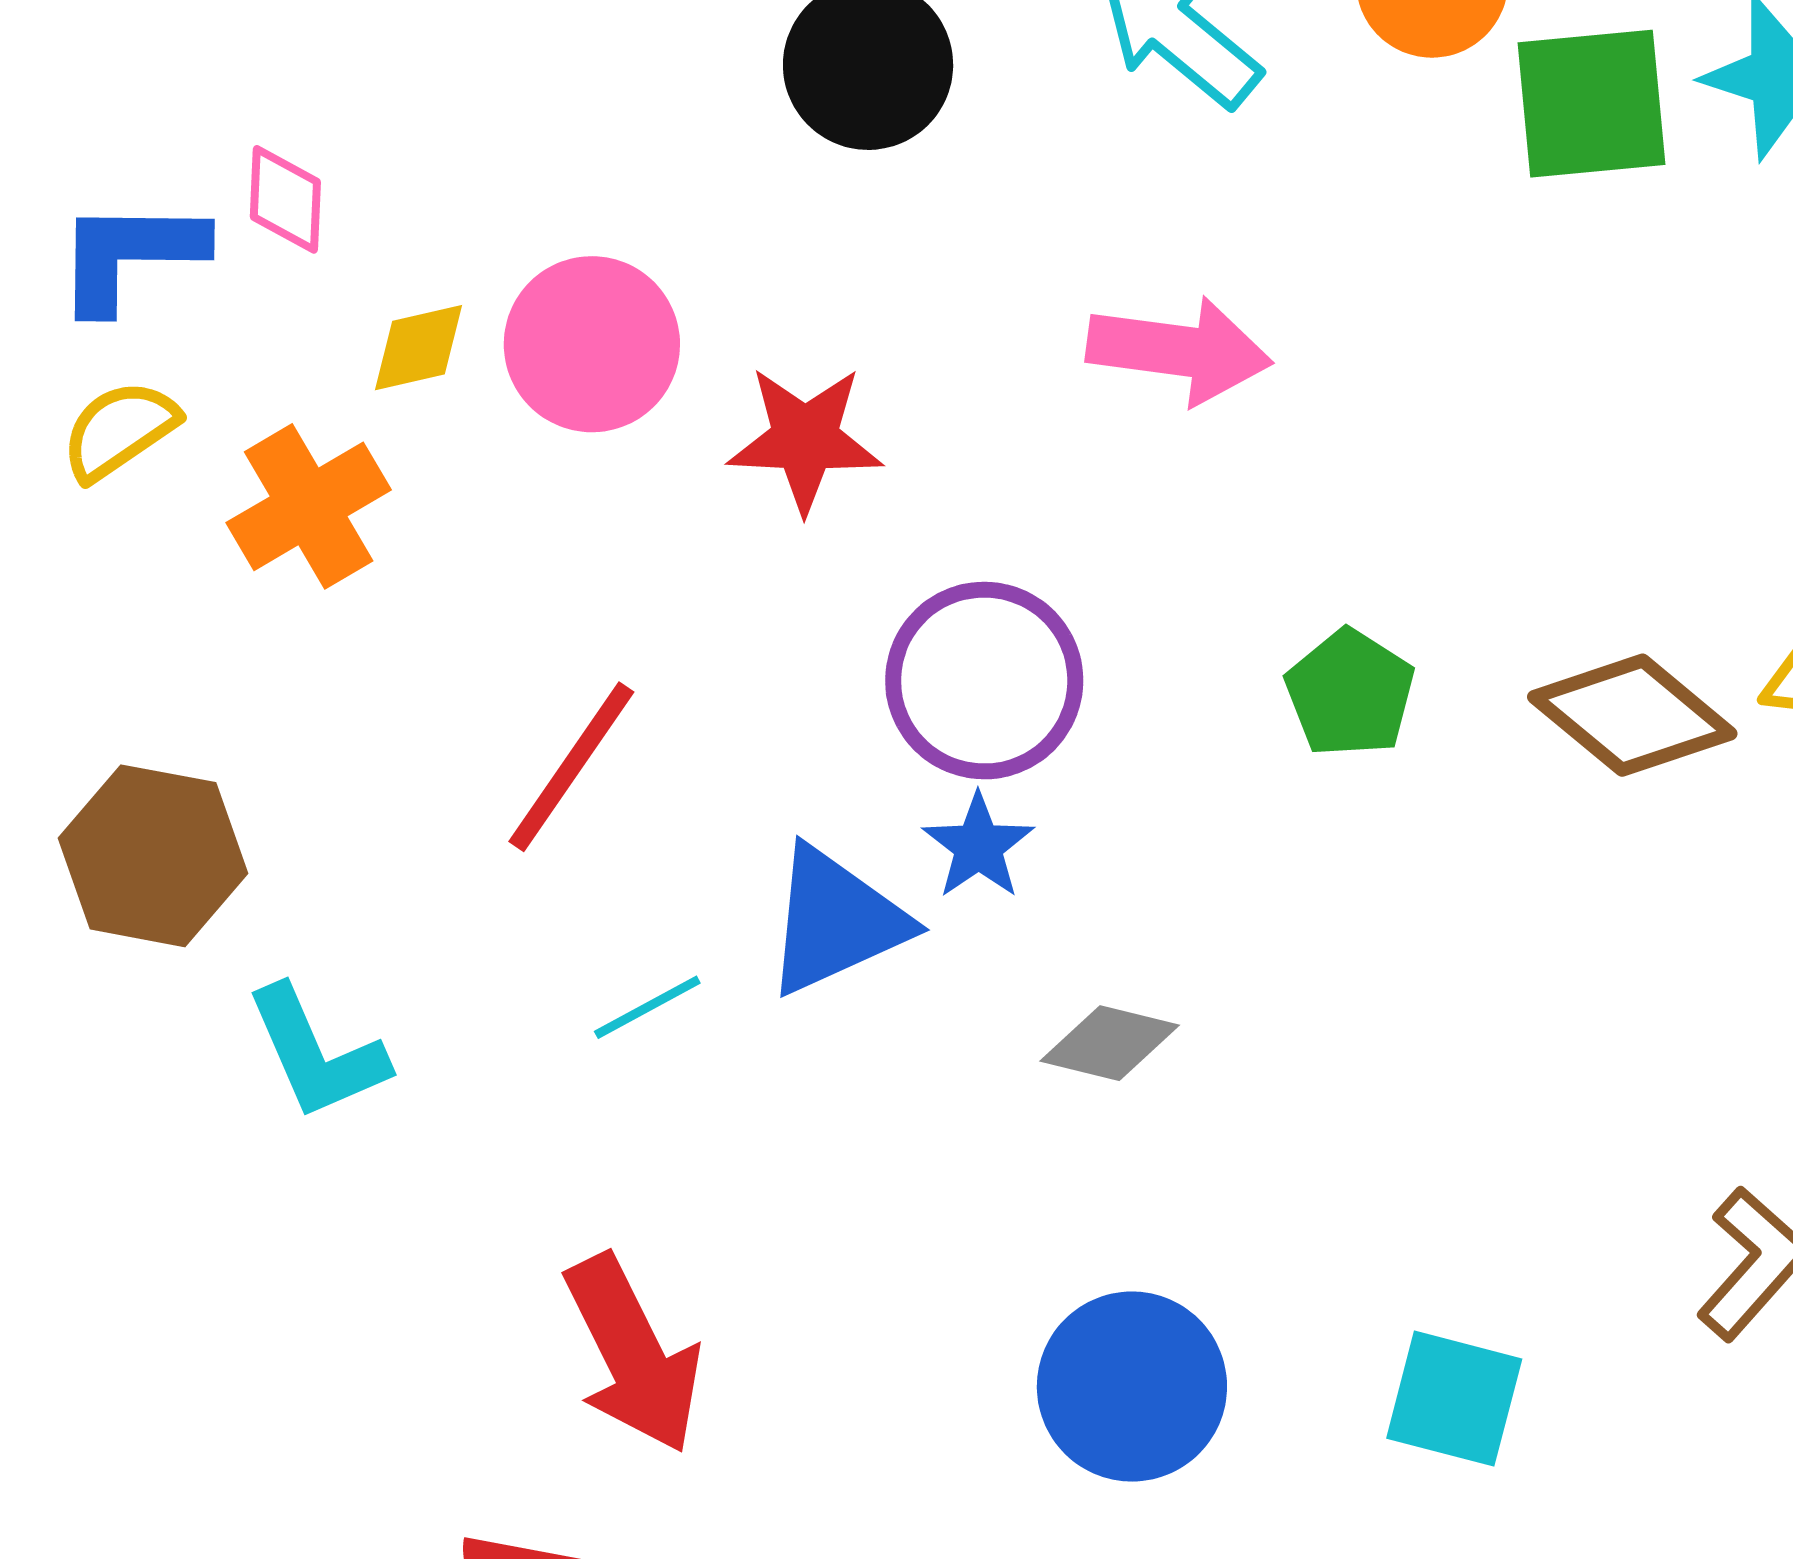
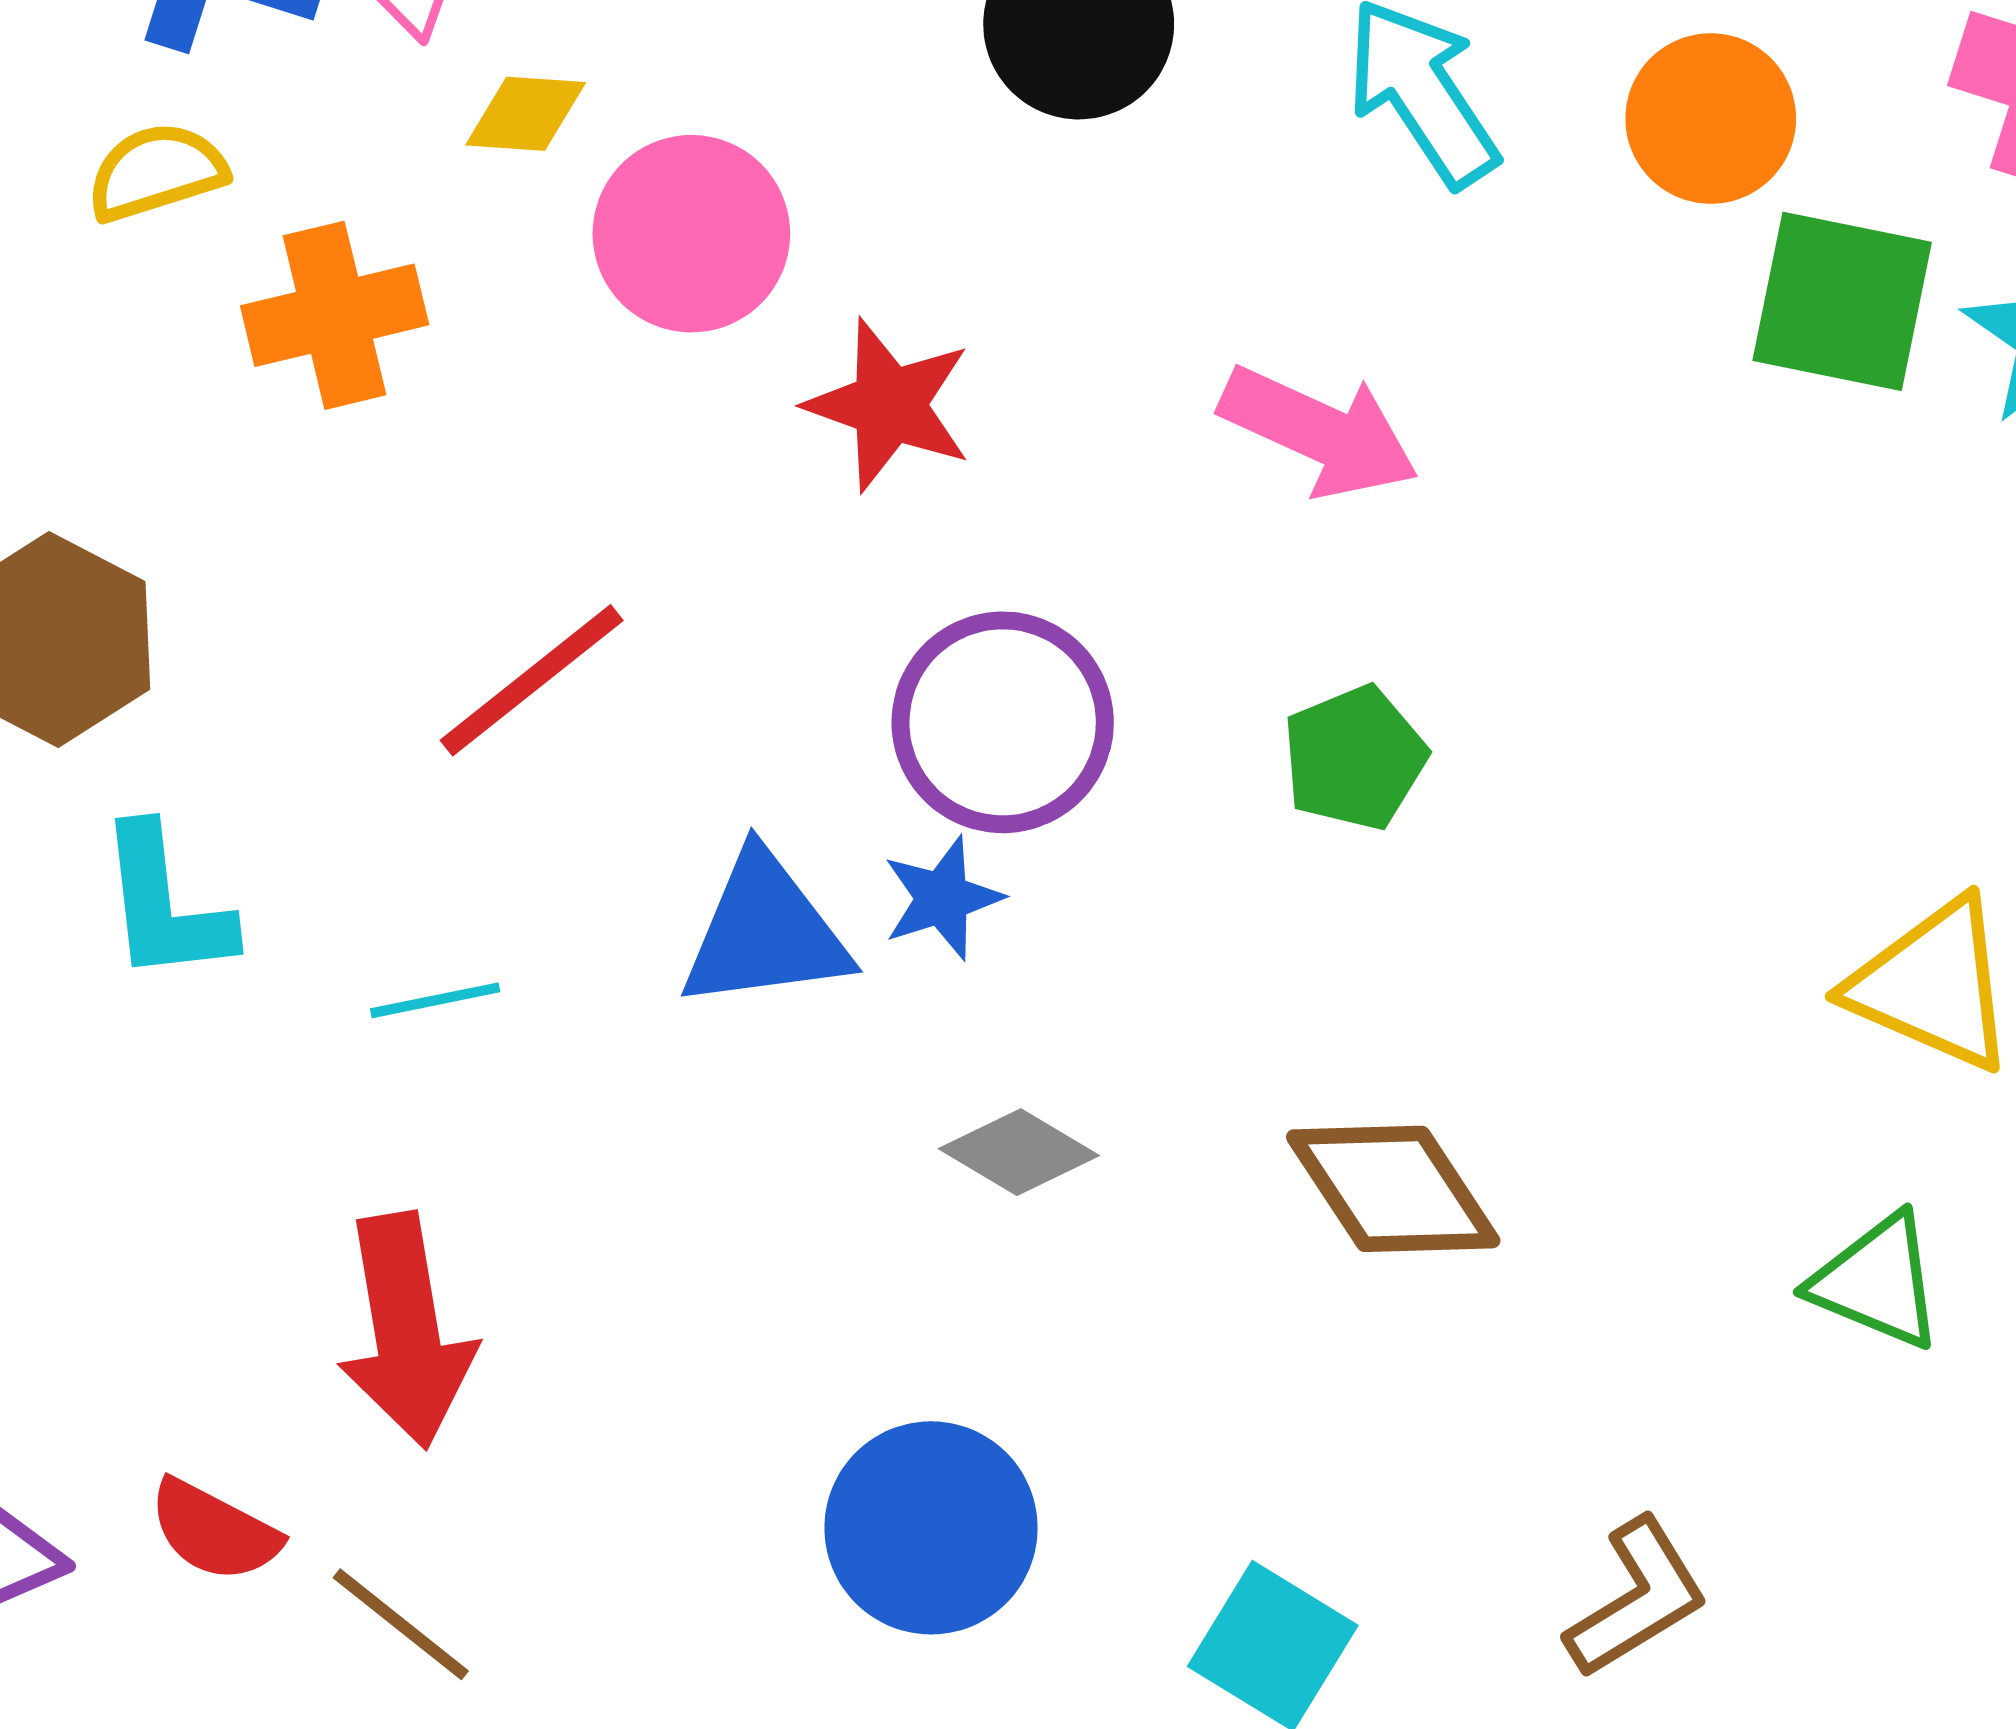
yellow diamond: (419, 348) -> (526, 114), moved
green pentagon: (1350, 693) -> (1354, 758), moved
brown diamond: (1632, 715) -> (1393, 1189), moved
cyan line: (647, 1007) -> (435, 1000), moved

